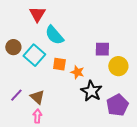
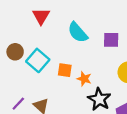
cyan semicircle: (54, 35) -> (78, 32), moved
purple square: (102, 49) -> (111, 40), moved

